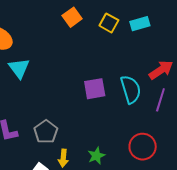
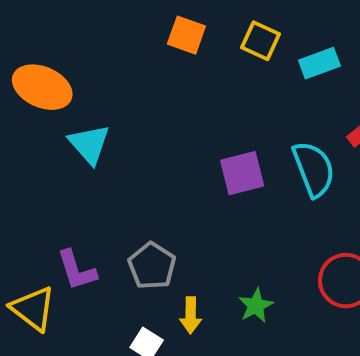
orange square: (72, 17) -> (186, 35), turned -30
cyan rectangle: (140, 24) -> (319, 63), moved

